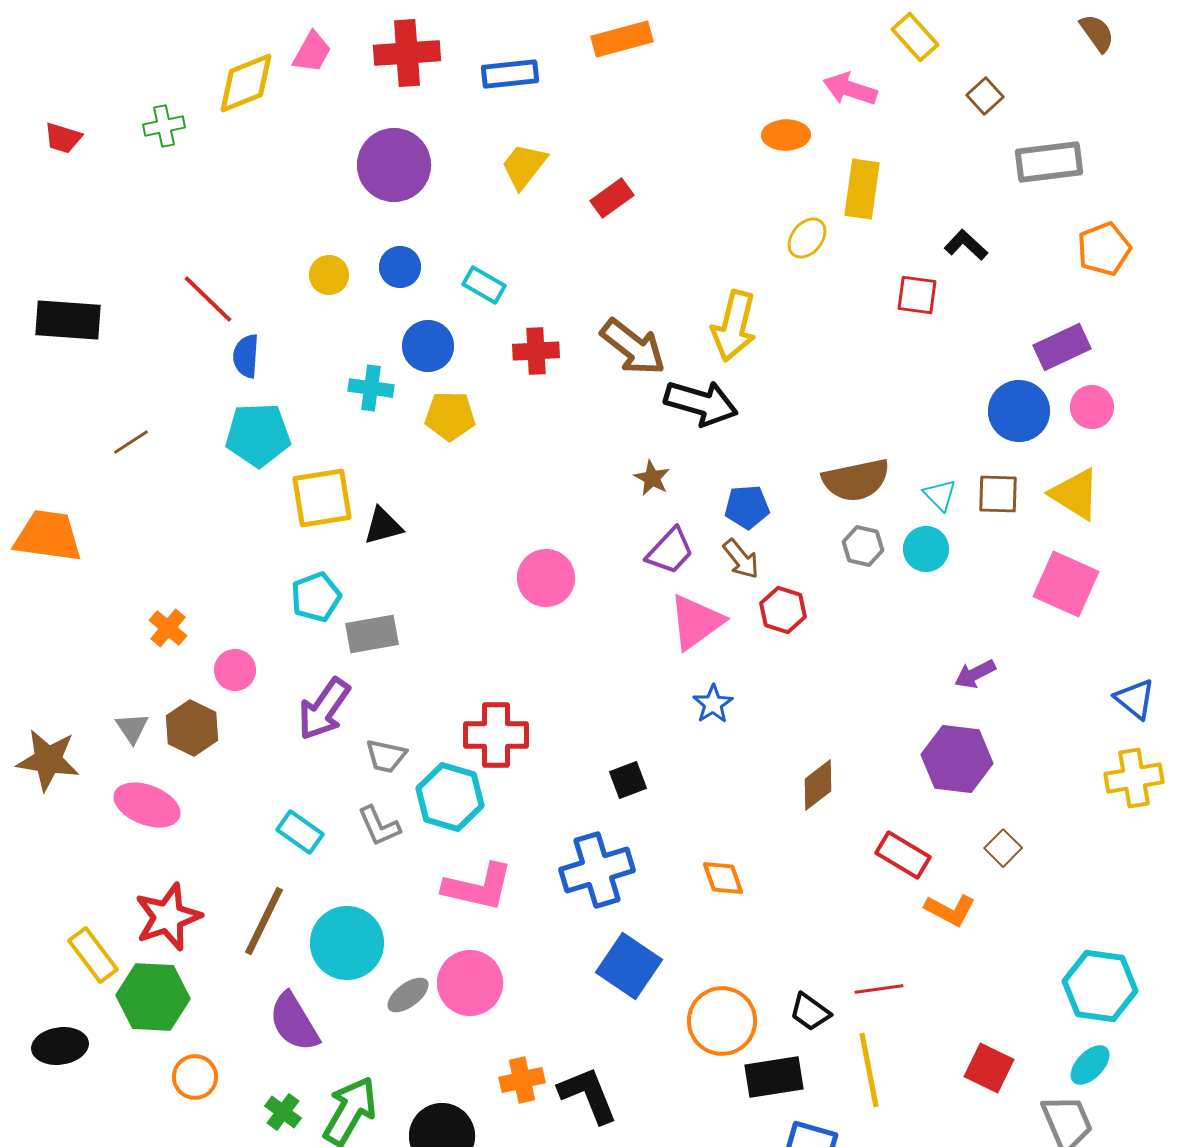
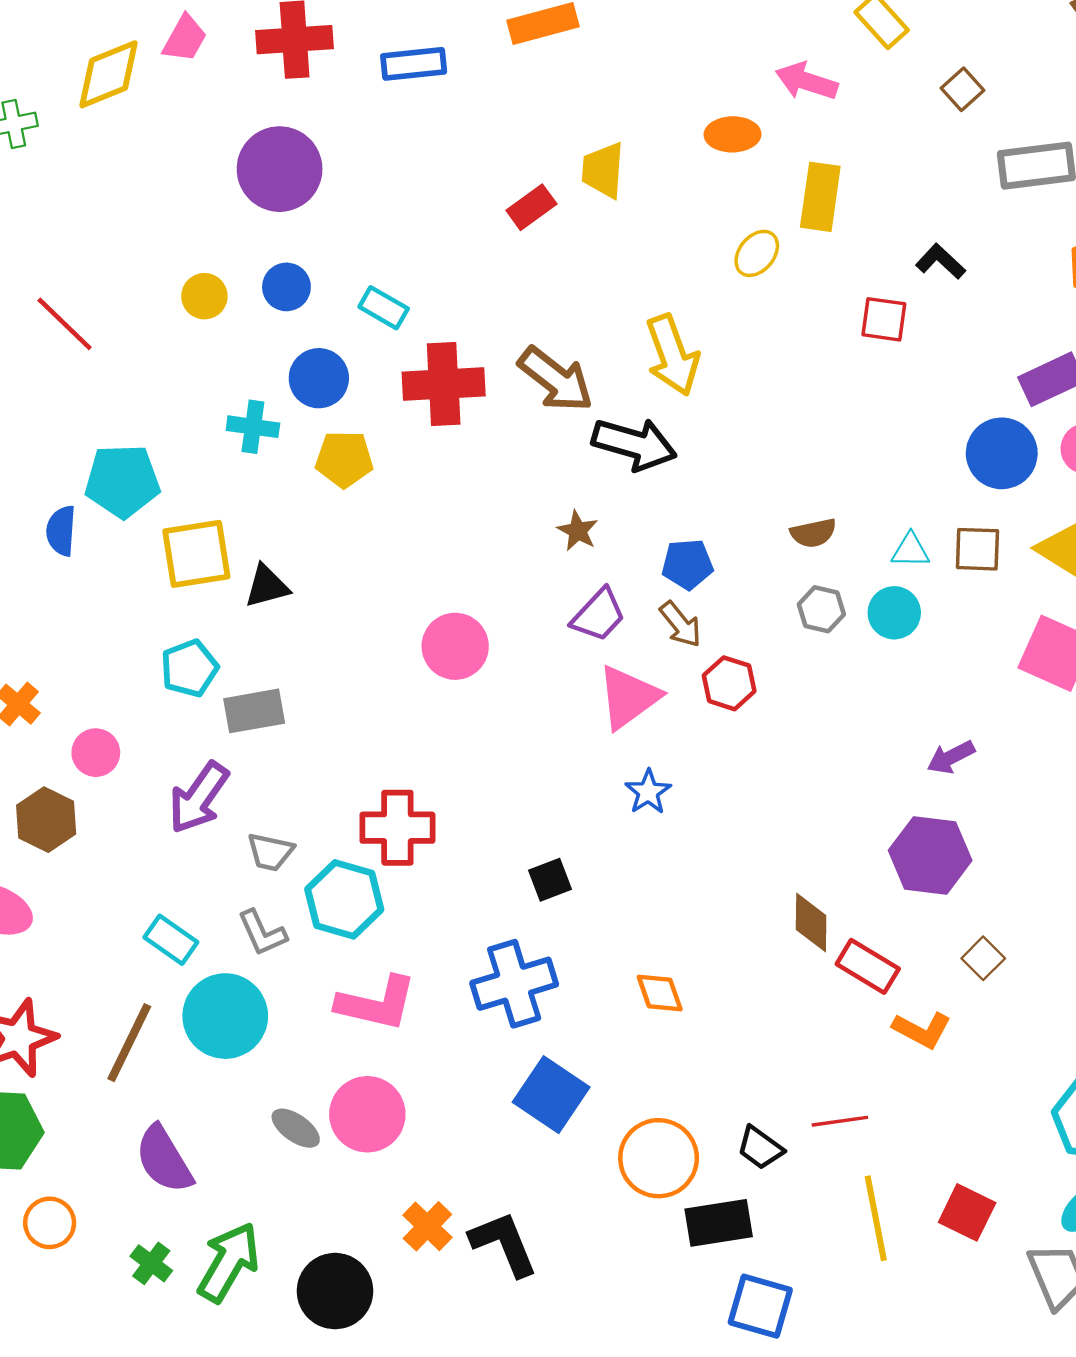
yellow trapezoid: (524, 166) -> (603, 170), moved, turned -34
yellow arrow: (734, 326) -> (672, 355), turned -34
red cross: (536, 351) -> (444, 384), size x1.5
blue semicircle: (246, 356) -> (61, 531), moved
brown semicircle: (856, 480) -> (813, 533), size x0.6
cyan triangle: (940, 495) -> (910, 550), turned -45
brown diamond: (818, 785) -> (811, 922), moved, turned -52
cyan circle: (347, 943) -> (225, 1016), moved
gray ellipse: (408, 995) -> (296, 1128), turned 72
yellow line: (869, 1070) -> (876, 1218), moved
orange cross: (522, 1080) -> (427, 1226), turned -33

